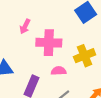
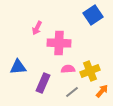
yellow cross: (85, 56) -> (90, 71), moved

